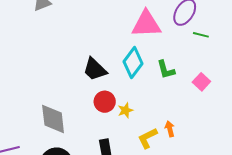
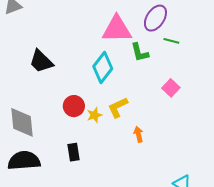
black trapezoid: (95, 69) -> (41, 61), moved
green L-shape: (166, 70) -> (140, 52), moved
yellow L-shape: (147, 138) -> (118, 107), moved

